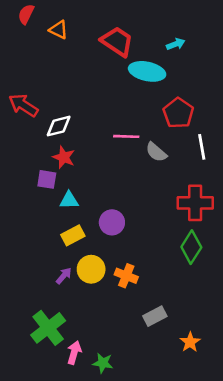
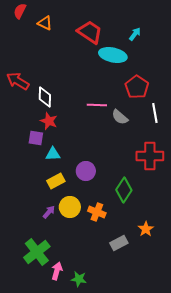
cyan arrow: (176, 44) -> (135, 34), turned -32
white diamond: (59, 126) -> (45, 97), turned -75
green diamond: (191, 247) -> (124, 190), moved
orange star: (190, 342) -> (146, 229), moved

